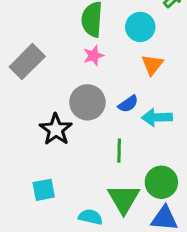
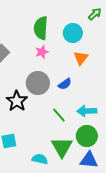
cyan arrow: (157, 117) -> (87, 111), moved
green line: (119, 151) -> (59, 115), turned -42

